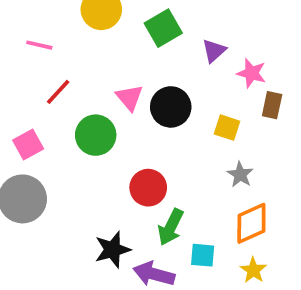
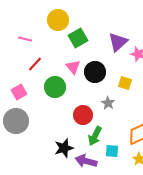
green square: (163, 28) -> (78, 38), moved
purple triangle: (214, 51) -> (118, 42), size x1.5
gray star: (240, 175) -> (108, 103), moved

